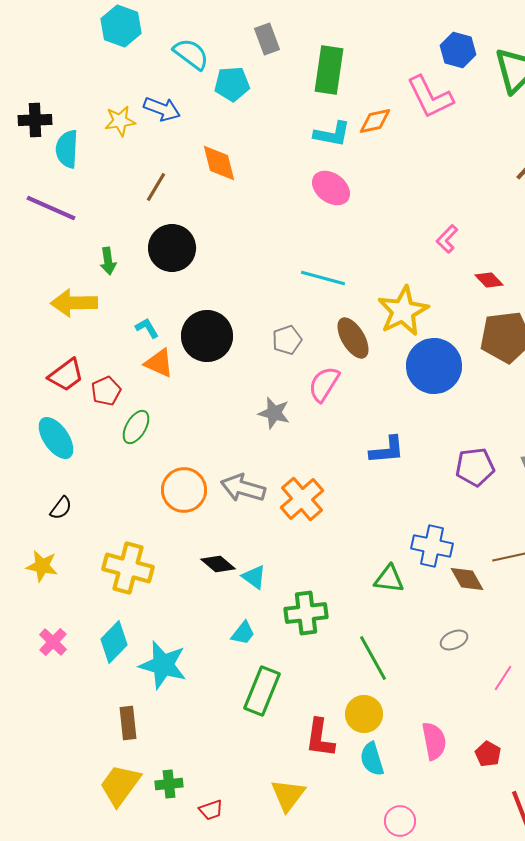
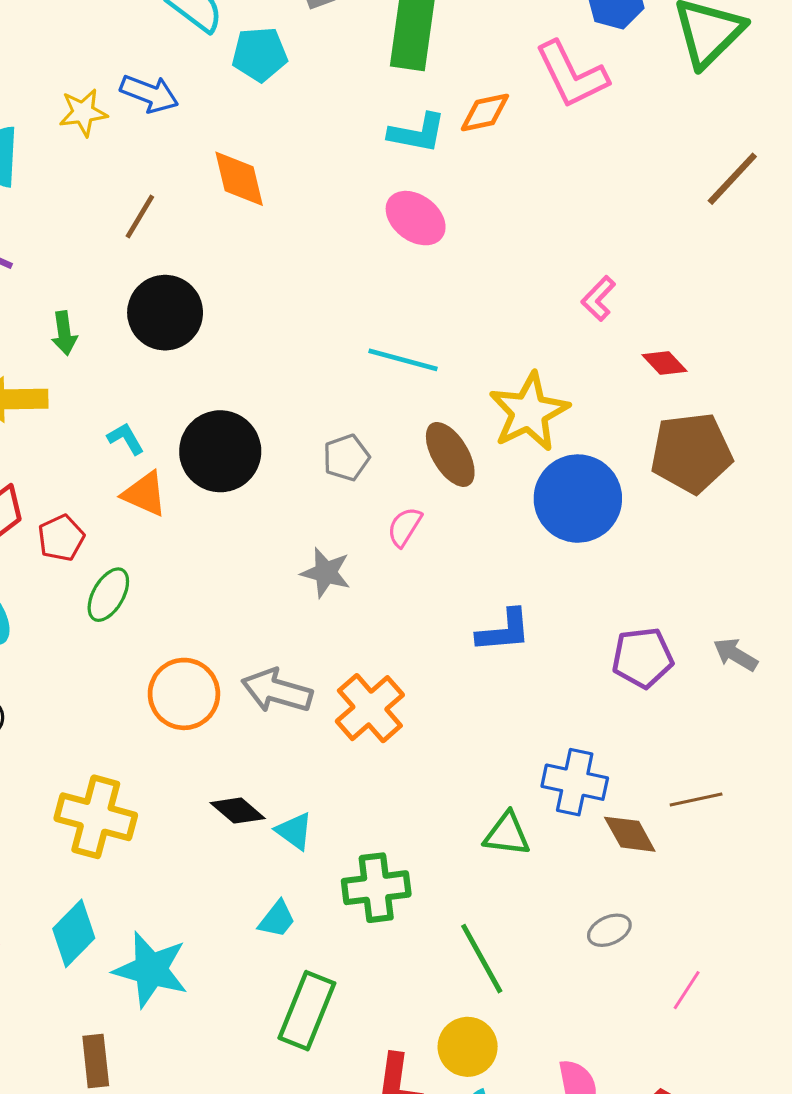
pink semicircle: (324, 384) -> (405, 527), size x0.7

